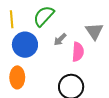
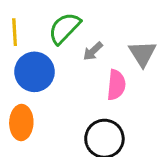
gray arrow: (60, 39) -> (93, 51), moved

